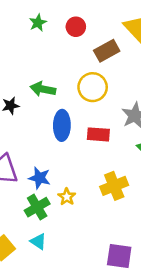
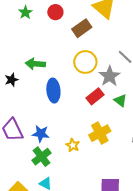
yellow circle: (93, 87) -> (85, 62), moved
red rectangle: (98, 134) -> (95, 96), moved, turned -36
yellow star: (67, 197) -> (73, 145), moved

